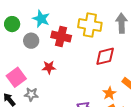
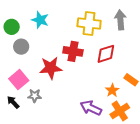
red cross: (61, 36) -> (73, 51), moved
gray circle: (31, 41) -> (21, 47), moved
red star: (49, 67) -> (51, 68), size x1.6

